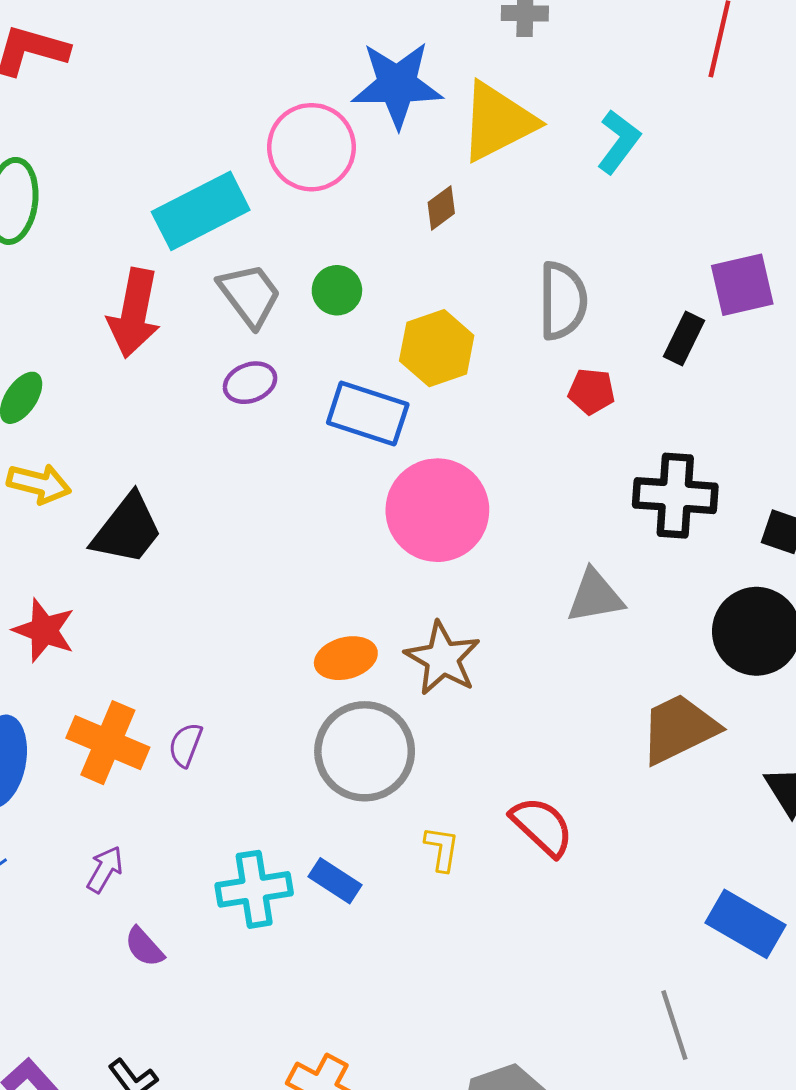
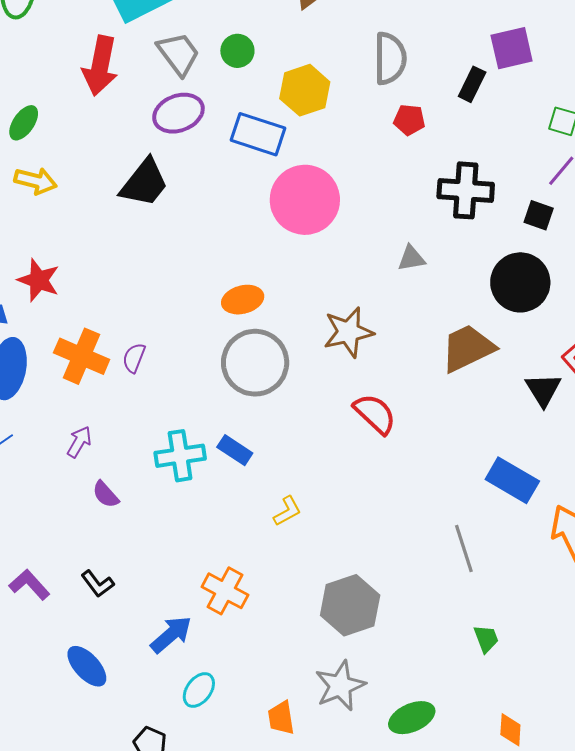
purple ellipse: (250, 383) -> (178, 113), size x1.4
black trapezoid: (127, 529) -> (144, 183), moved
gray triangle: (595, 596) -> (411, 258), size x0.7
brown star: (443, 658) -> (348, 332), moved, turned 30
yellow L-shape: (442, 849) -> (287, 511), moved, turned 52

